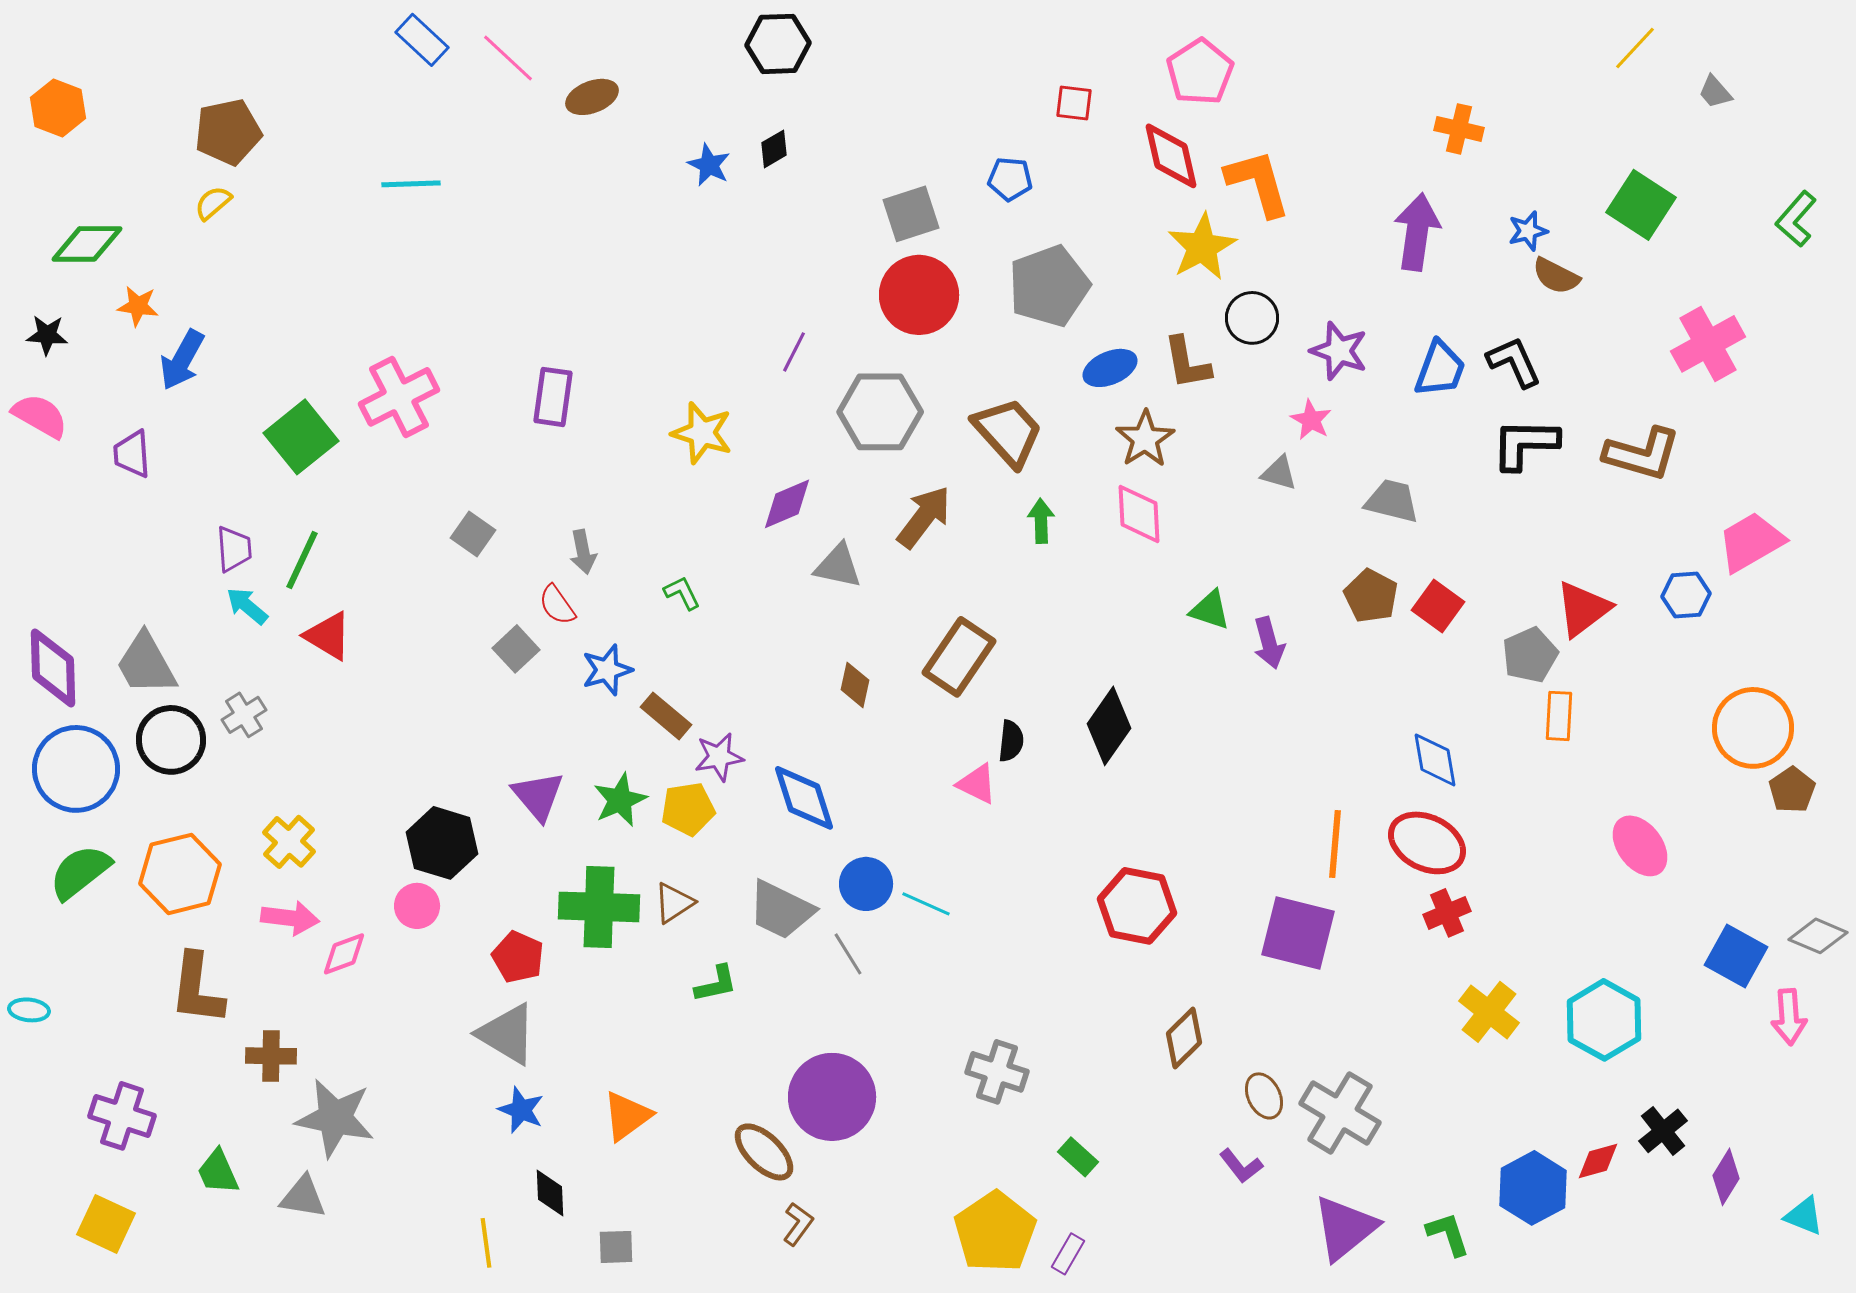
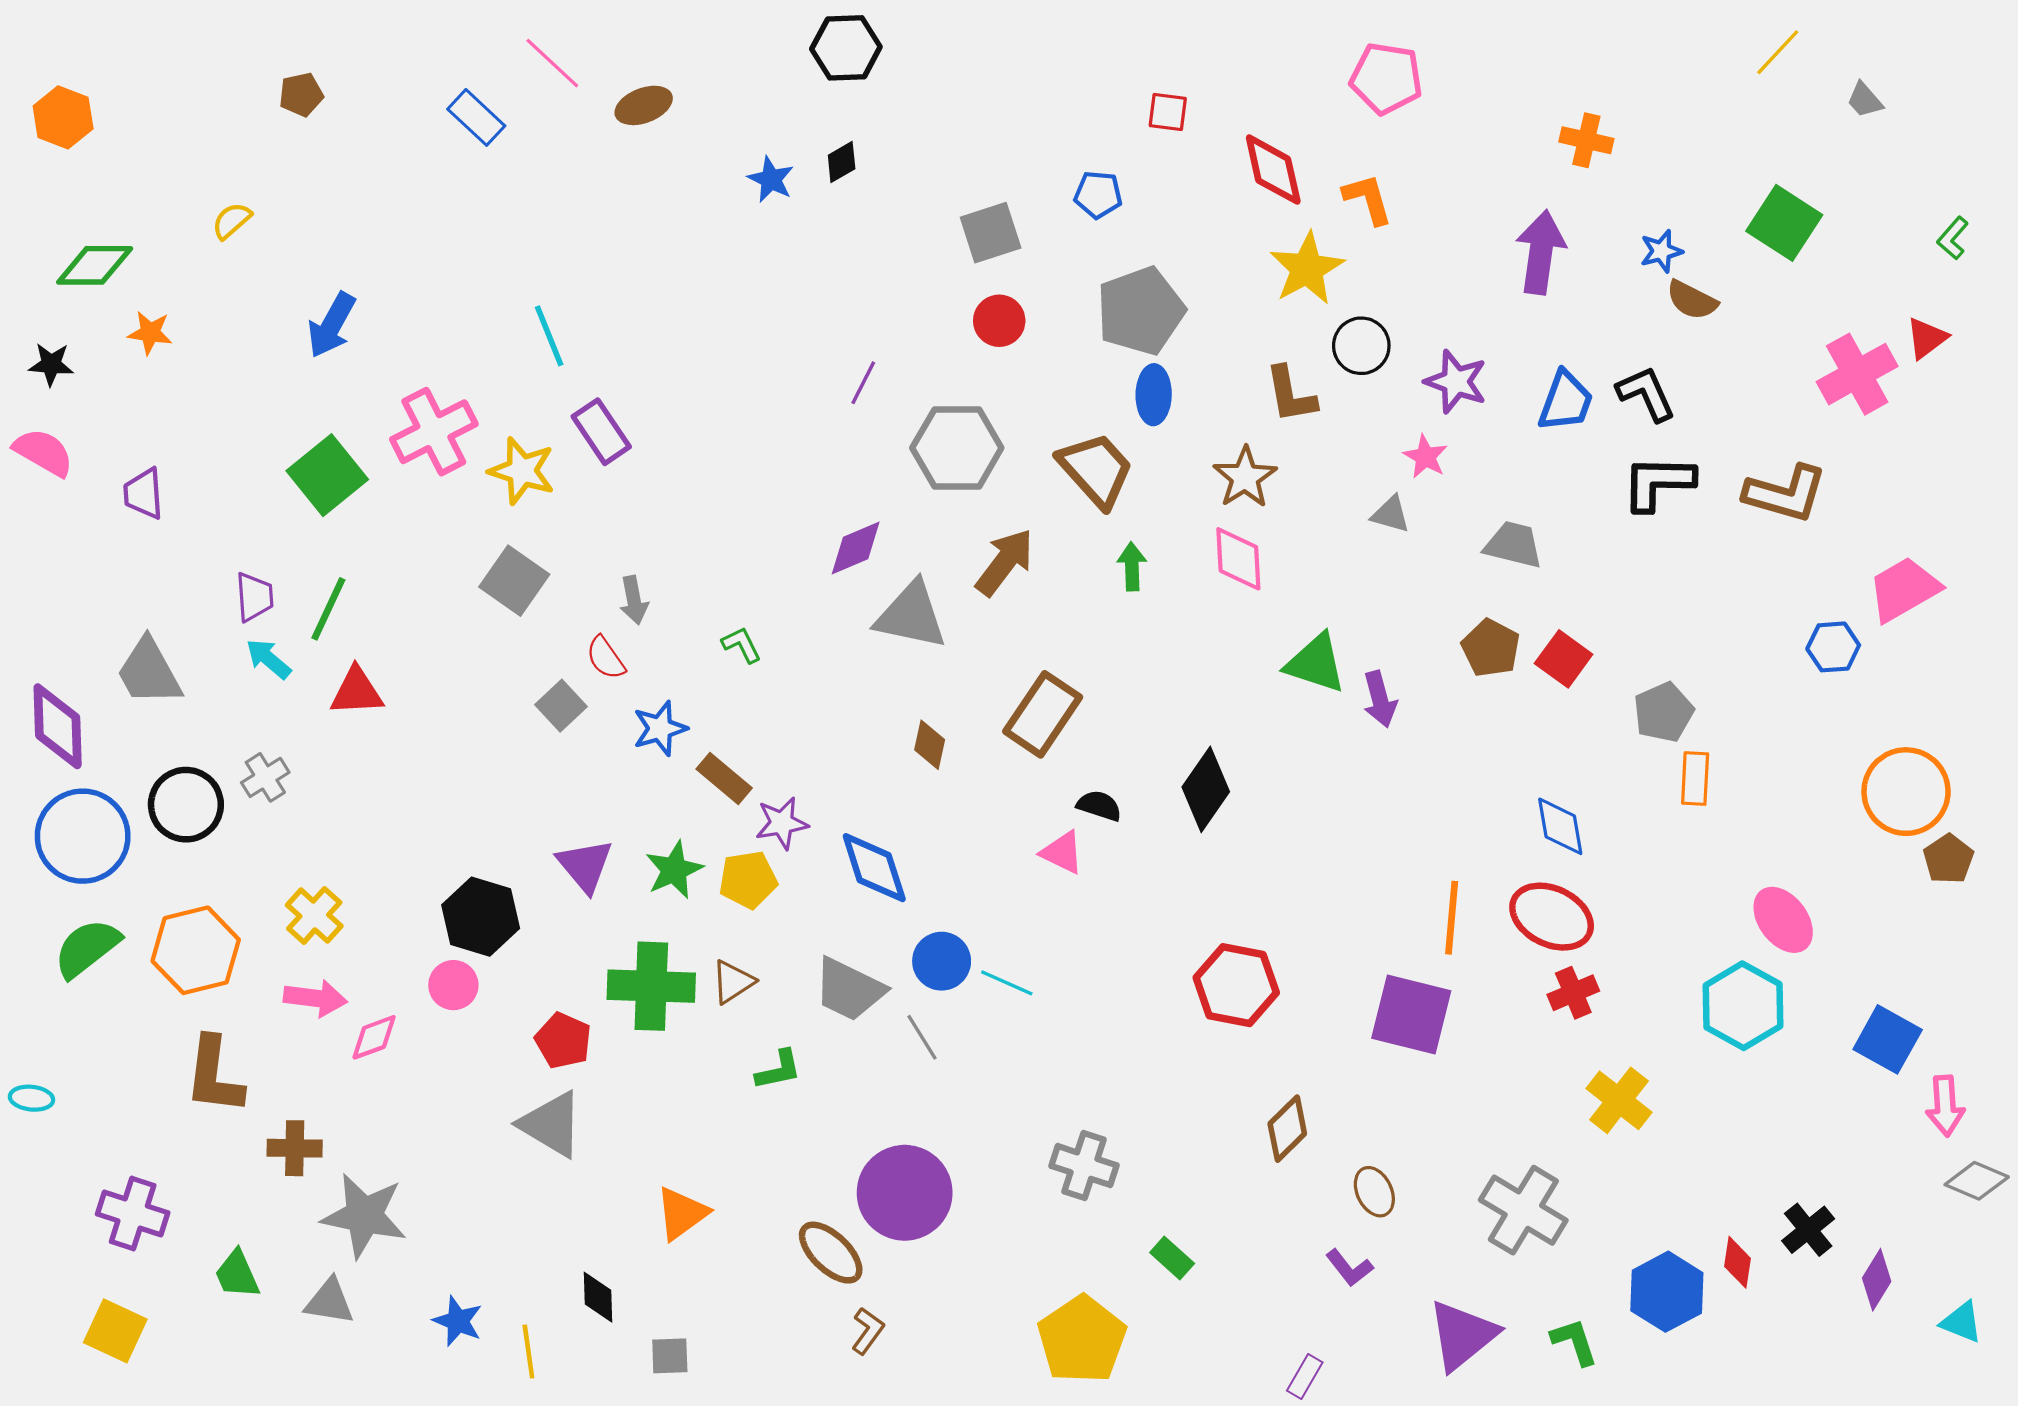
blue rectangle: (422, 40) -> (476, 117), moved
pink pentagon: (1200, 72) -> (1386, 78), moved, turned -30
brown pentagon: (228, 132) -> (301, 95), moved, size x0.6
orange L-shape: (1258, 183) -> (1368, 199), size x0.7
cyan line: (411, 184) -> (549, 336), moved, turned 70
green L-shape: (1796, 219) -> (1953, 238), size x0.7
red circle: (919, 295) -> (999, 321), size x0.6
blue arrow: (182, 360) -> (332, 325), moved
blue ellipse: (1110, 368) -> (1154, 395), moved, turned -66
purple rectangle: (553, 397) -> (601, 432), turned -42
yellow star: (702, 433) -> (522, 471), moved
gray square: (473, 534) -> (514, 581), size x1.4
gray triangle: (838, 566) -> (911, 615), size x1.4
red triangle: (1583, 609) -> (1927, 338), moved, size x0.7
green triangle: (1210, 610) -> (1316, 663), size x1.4
red triangle: (328, 636) -> (357, 692), turned -34
gray trapezoid: (146, 664) -> (149, 672), moved
black semicircle: (1011, 741) -> (1099, 806), turned -78
gray diamond: (1818, 936) -> (1977, 1181), moved
cyan hexagon: (1604, 1020) -> (1743, 1006), moved
blue star: (521, 1110) -> (458, 1321), moved
gray cross: (1340, 1113) -> (1523, 1210), moved
red diamond: (1598, 1161) -> (1737, 1262), turned -66
purple rectangle: (1068, 1254) -> (1305, 1377), moved

